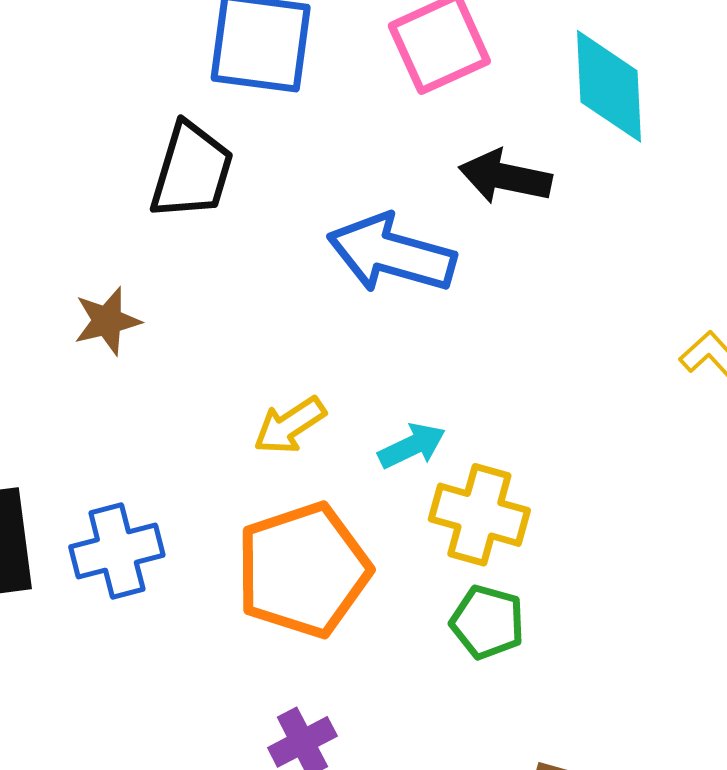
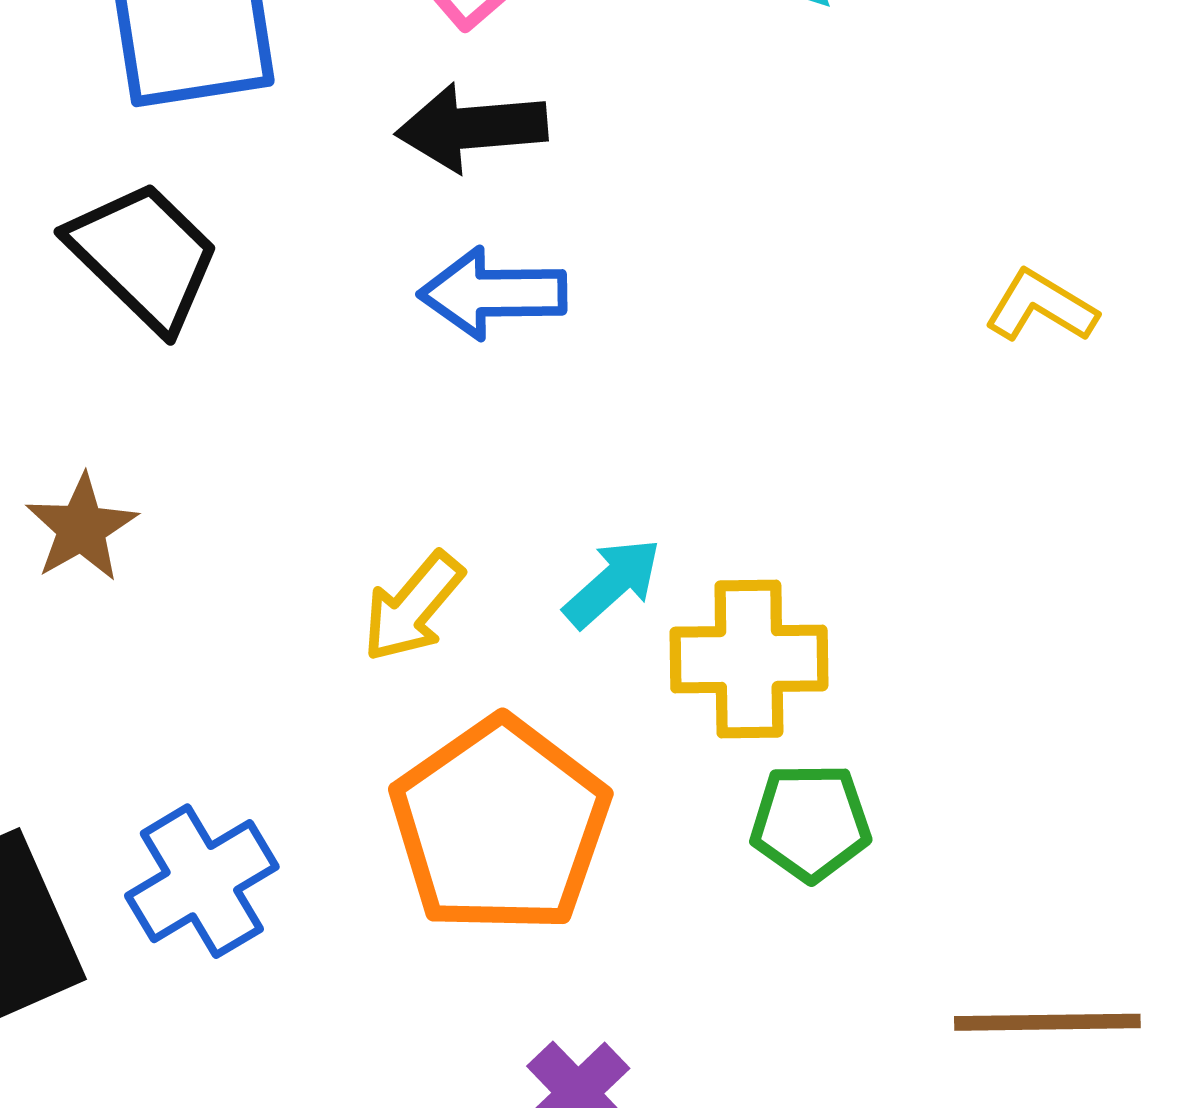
black trapezoid: (192, 171) -> (144, 256), turned -46
black arrow: (505, 177) -> (472, 128), moved
blue arrow: (391, 254) -> (493, 293), size x0.7

